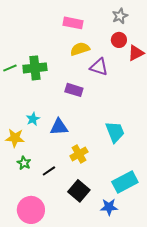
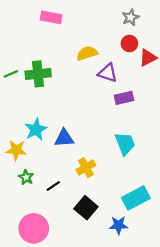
pink rectangle: (73, 23) -> (51, 17), moved
purple rectangle: (74, 90) -> (124, 98), moved, turned -30
cyan star: (33, 119) -> (36, 129), size x1.5

